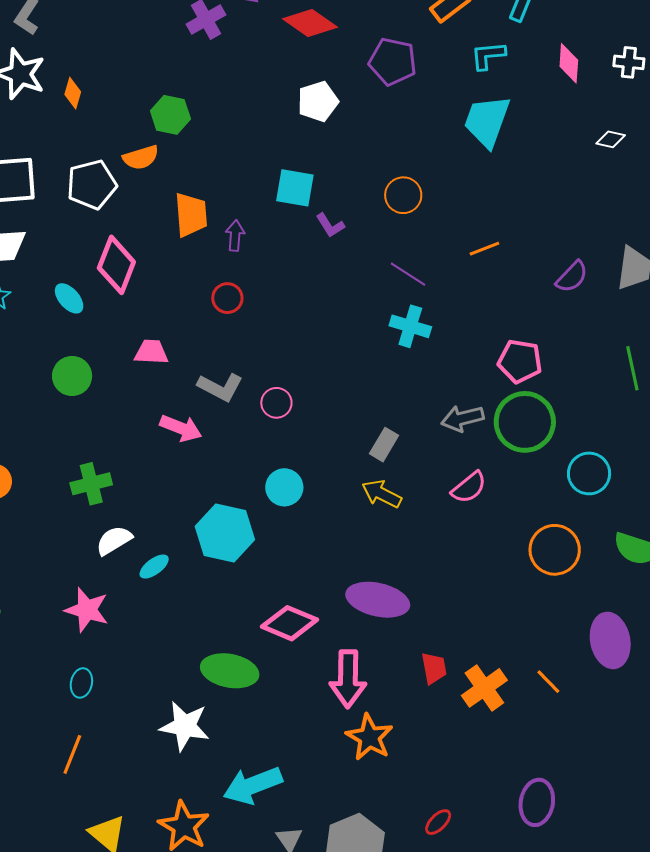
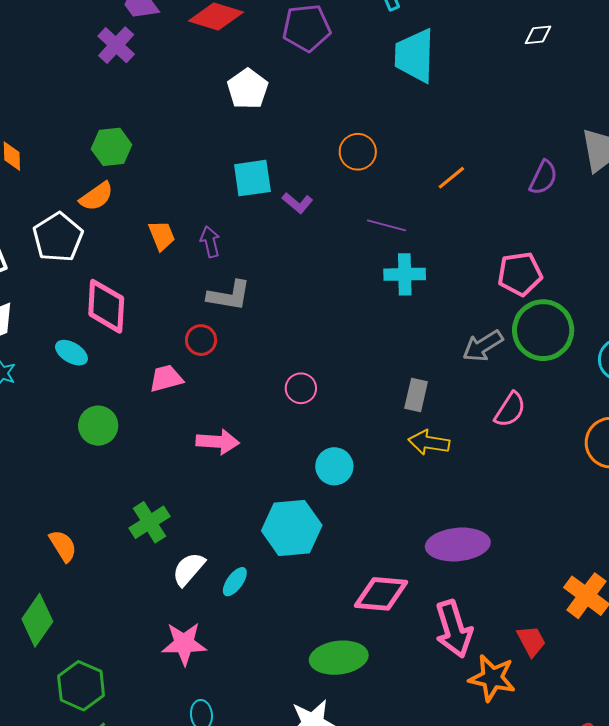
orange trapezoid: (191, 215) -> (162, 236), size x0.7
red circle: (227, 298) -> (201, 340), moved
gray L-shape: (220, 387) -> (229, 296), moved
red trapezoid: (434, 668) -> (531, 641), moved

